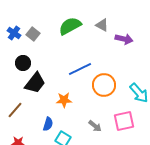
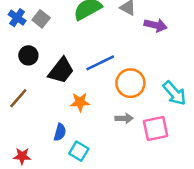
black trapezoid: (35, 83) -> (61, 71), moved
brown line: (15, 110) -> (18, 98), moved
gray arrow: (95, 126) -> (124, 118), moved, turned -40

